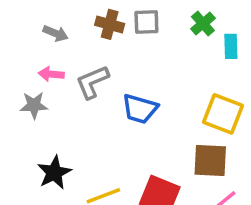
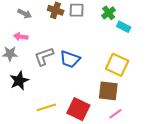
cyan rectangle: (231, 46) -> (124, 27), turned -64
gray L-shape: (92, 82) -> (44, 56), moved
black star: (54, 173) -> (19, 81), moved

